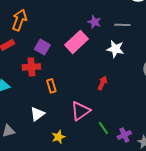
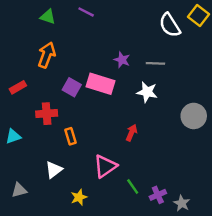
orange arrow: (19, 20) -> (47, 55), moved
pink rectangle: (76, 42) -> (100, 84), turned 60
purple square: (42, 47) -> (72, 87), moved

